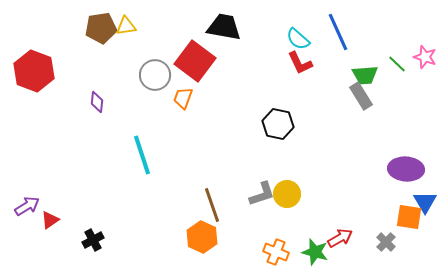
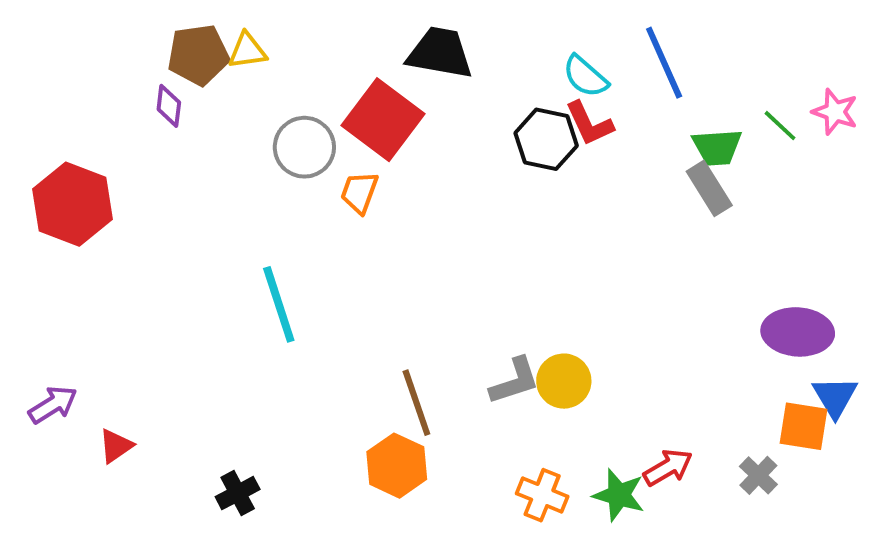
red hexagon: (34, 71) -> (73, 204), moved
purple diamond: (97, 102) -> (169, 106), moved
black hexagon: (278, 124) -> (546, 139), moved
red triangle: (50, 220) -> (116, 446), moved
black cross: (93, 240) -> (238, 493), moved

